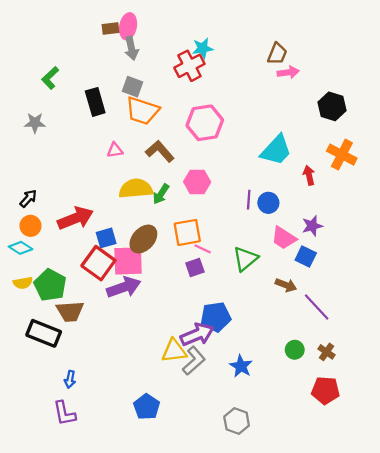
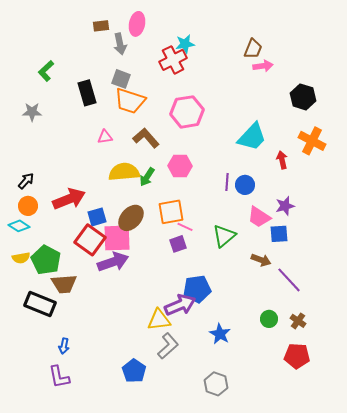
pink ellipse: (128, 26) -> (137, 24), moved
blue square: (306, 257) -> (279, 234), turned -30
gray L-shape: (194, 361) -> (168, 346), moved

